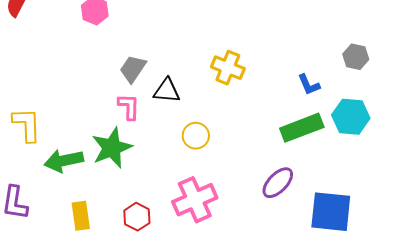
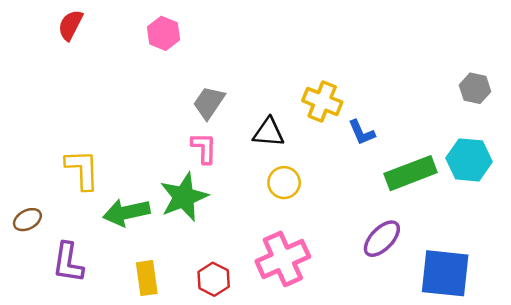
blue L-shape: (309, 85) -> (362, 132), moved
black triangle: (167, 91) -> (269, 132), moved

